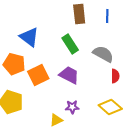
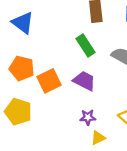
blue triangle: (29, 37) -> (23, 23), moved
yellow triangle: (56, 120) -> (98, 138), moved

